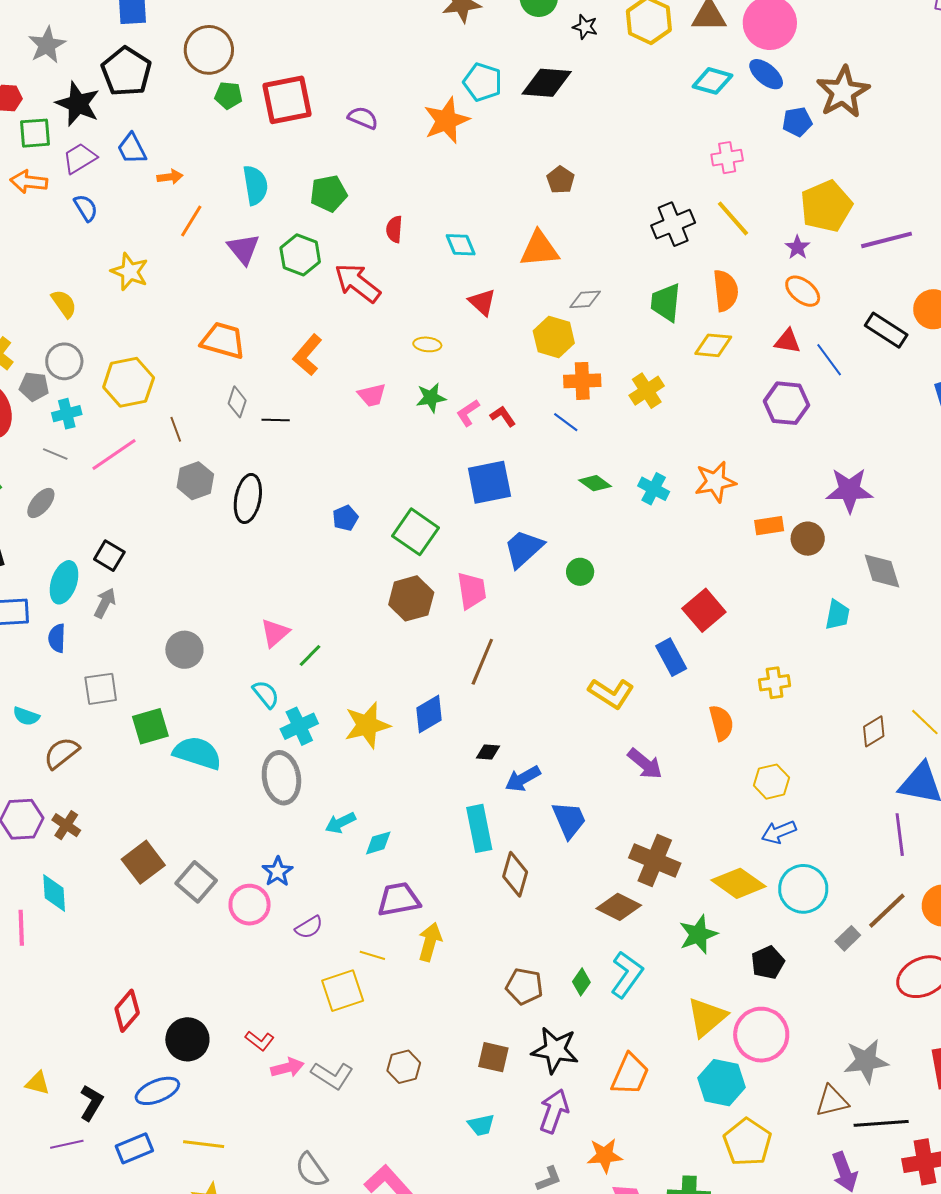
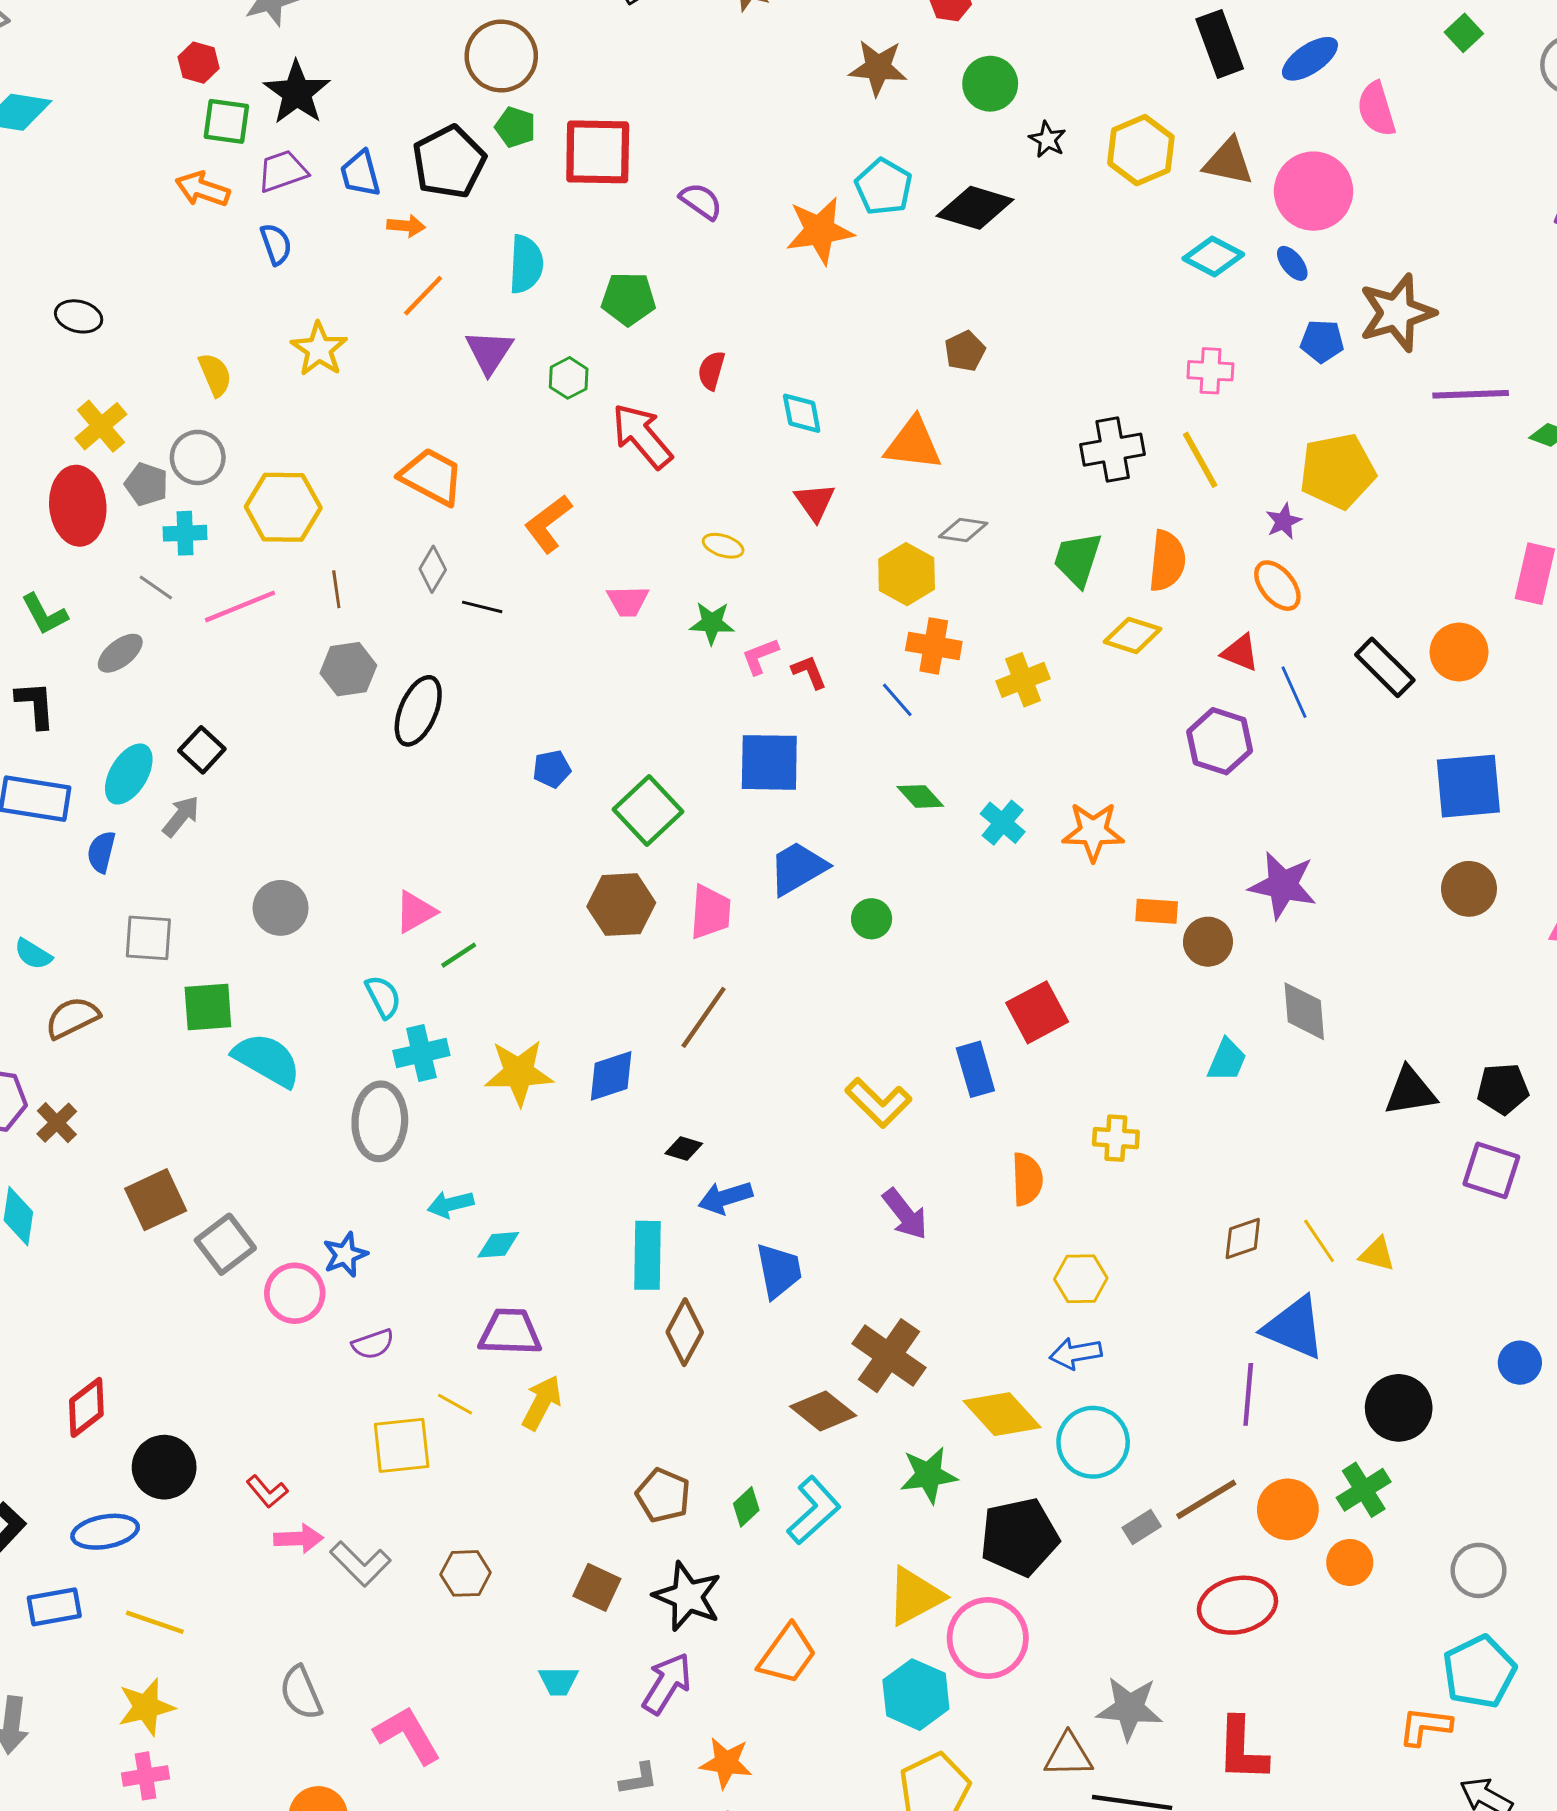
black pentagon: (126, 72) -> (449, 162), moved
blue ellipse: (766, 74) -> (1292, 263), size x0.7
purple line: (886, 240) -> (1471, 394), moved
green hexagon: (300, 255) -> (569, 378), size x0.7
black pentagon: (768, 963) -> (1019, 1537), size x1.6

